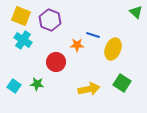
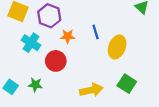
blue line: (93, 35) -> (96, 32), turned 56
cyan cross: (23, 40) -> (31, 43), moved
orange star: (77, 45) -> (68, 36), moved

